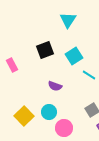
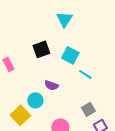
cyan square: (74, 56) -> (70, 55), turned -30
cyan circle: (49, 112) -> (35, 100), moved

